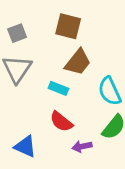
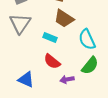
brown trapezoid: (78, 62) -> (64, 18), turned 85

